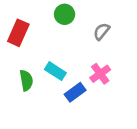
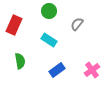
cyan rectangle: (55, 71) -> (49, 40), moved
pink cross: (100, 74) -> (92, 70), moved

